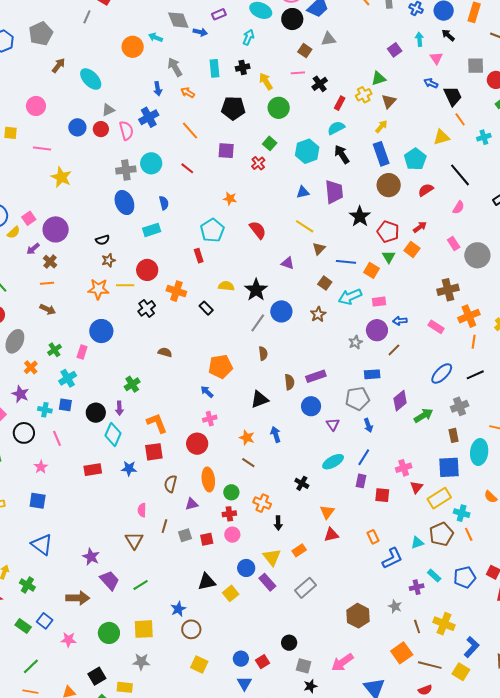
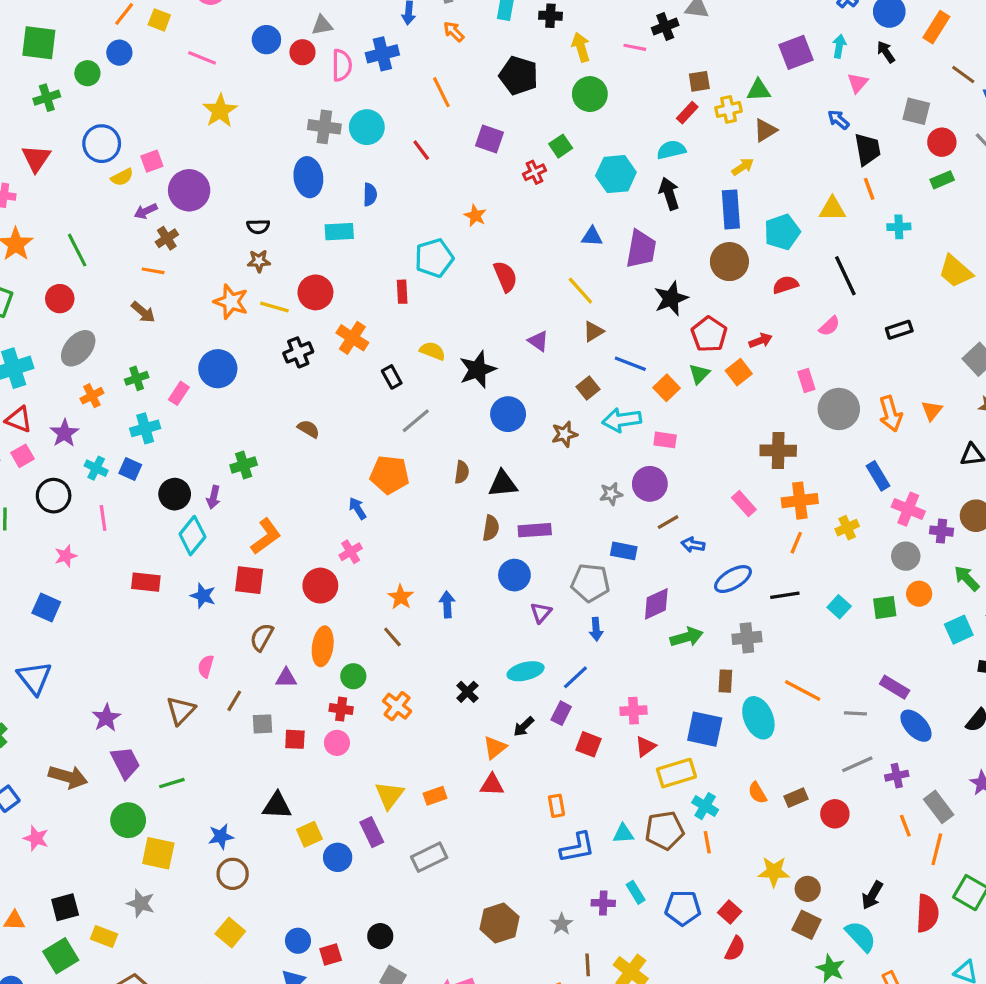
purple square: (395, 50) -> (796, 52), size x1.5
brown square: (305, 51) -> (699, 81), moved, turned 32
black cross: (320, 84) -> (665, 26), moved
blue arrow: (400, 321) -> (693, 545), moved
gray line: (258, 323) -> (416, 421), moved
black triangle: (260, 399) -> (503, 484), moved
pink cross: (210, 419) -> (351, 552), turned -32
orange L-shape: (157, 423) -> (266, 536), turned 60
cyan ellipse: (479, 452) -> (758, 718), turned -45
black arrow: (278, 523) -> (524, 727), moved, turned 32
blue circle: (246, 568) -> (338, 857), moved
green circle: (109, 633) -> (128, 820), moved

